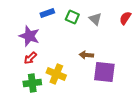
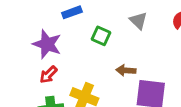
green square: (72, 17) -> (101, 36), moved

